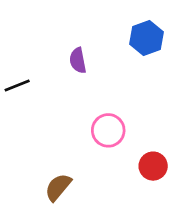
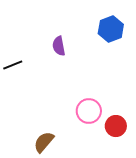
pink circle: (108, 130) -> (89, 111), moved

